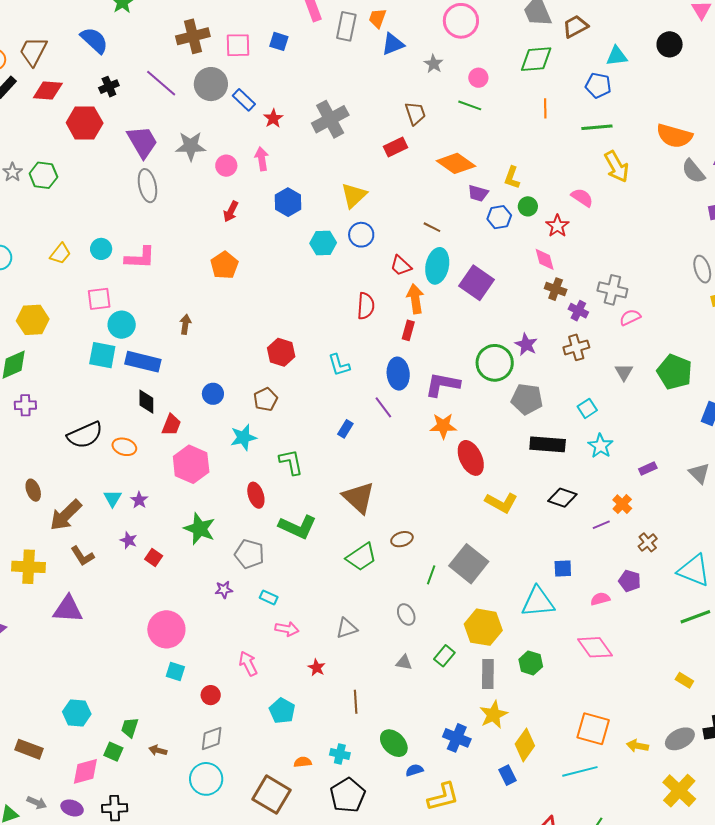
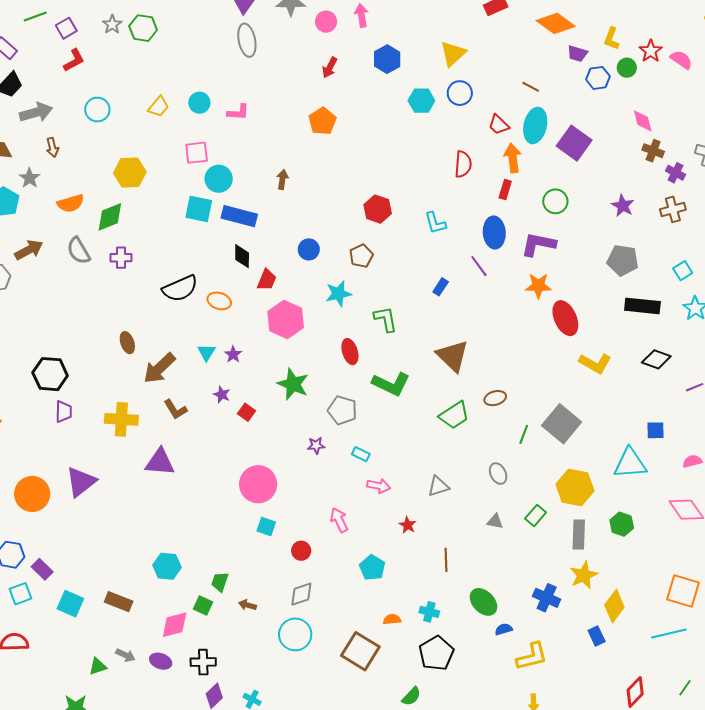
red star: (557, 226) -> (651, 51), moved
pink L-shape: (140, 258) -> (238, 112), size x0.7
green circle: (495, 363) -> (555, 201), moved, size x0.7

